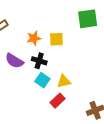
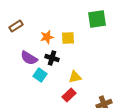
cyan square: (42, 80) -> (40, 75), moved

